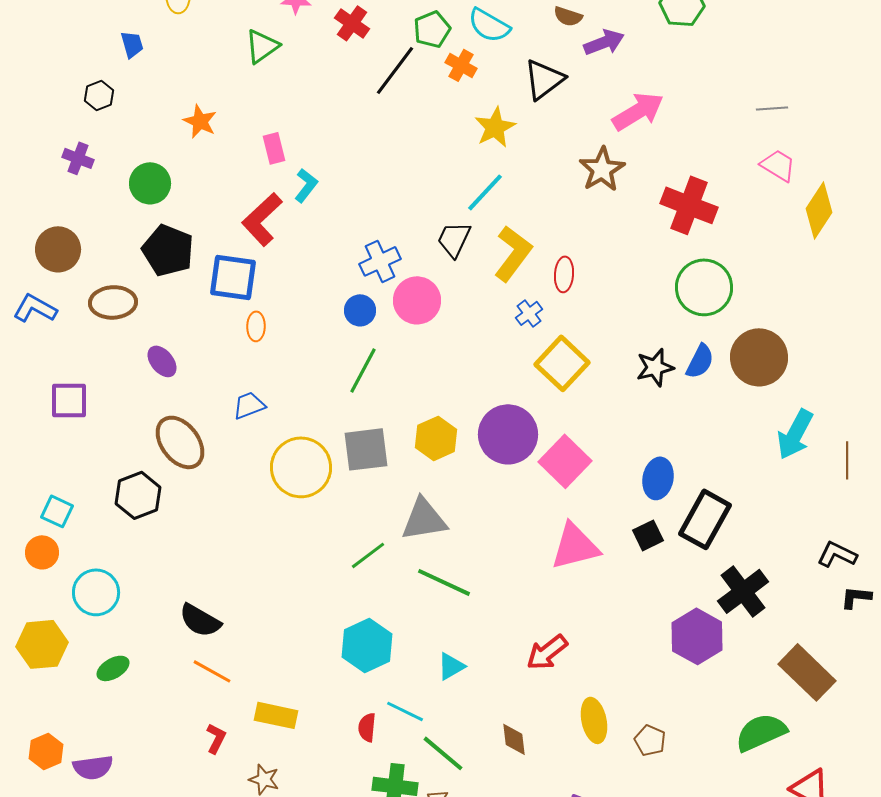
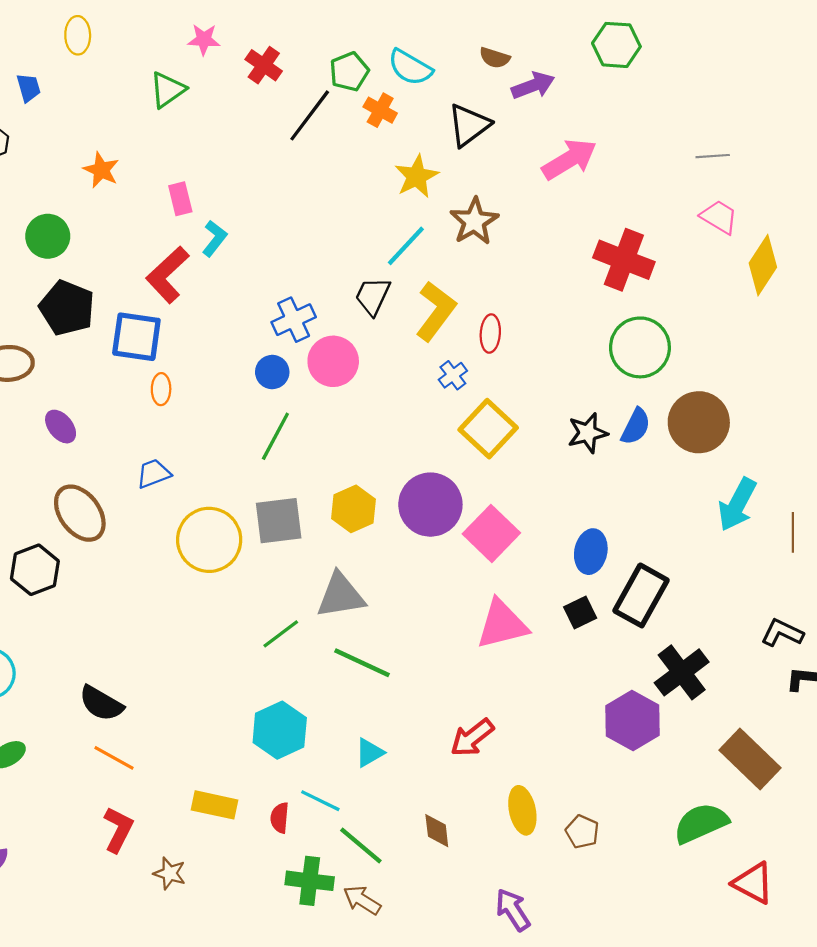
brown star: (602, 169) -> (474, 221), moved
yellow rectangle: (276, 715) -> (214, 805), moved
red L-shape: (216, 738) -> (118, 830), size x1.4

